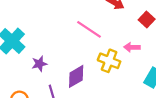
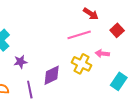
pink line: (89, 29) -> (79, 35), moved, turned -55

